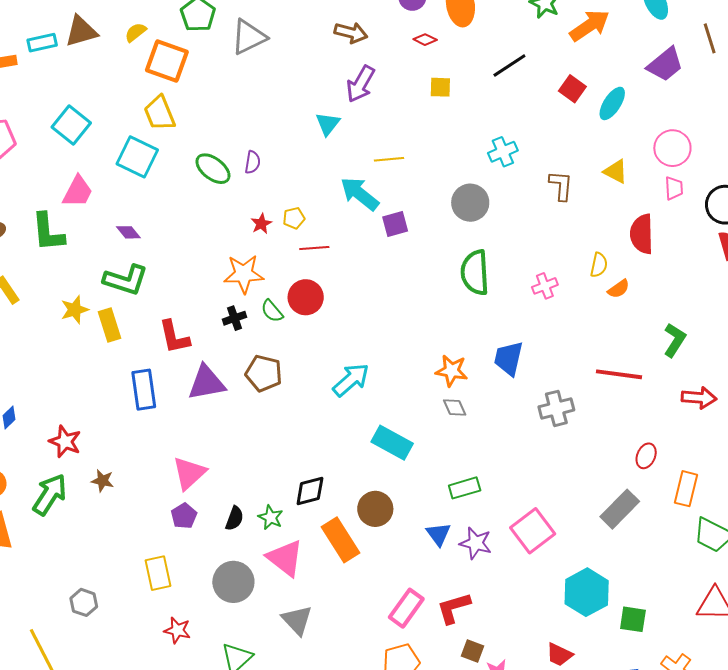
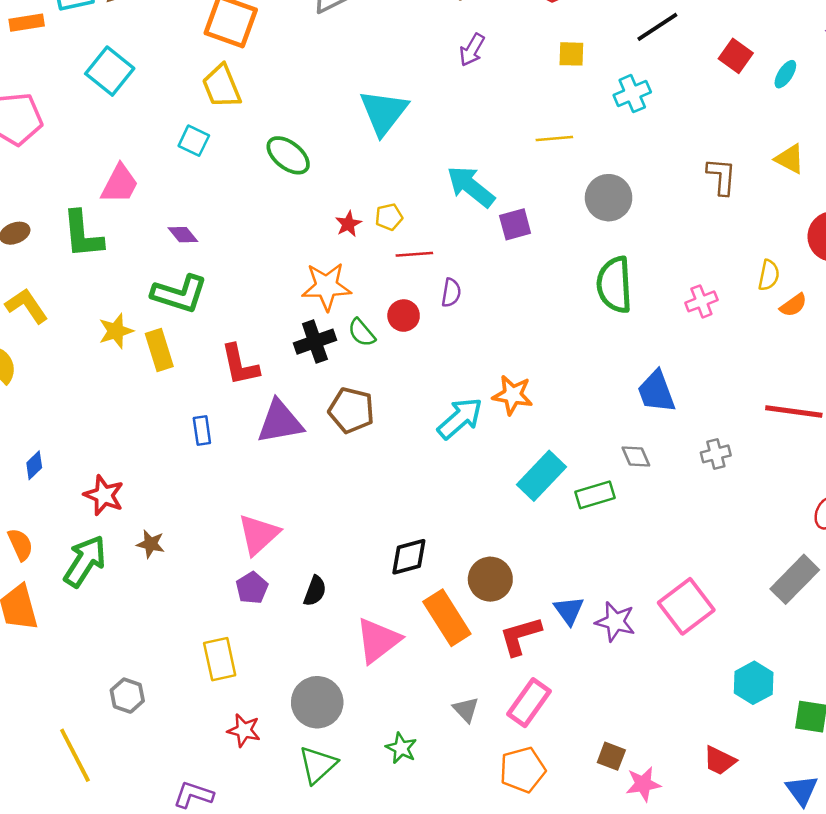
purple arrow: (361, 84) -> (472, 50), size x0.7
cyan ellipse: (612, 103) -> (785, 74), size x0.7
cyan triangle: (328, 124) -> (384, 112), moved, size x1.6
cyan square: (71, 125) -> (110, 71), moved
cyan cross: (503, 152) -> (632, 94), moved
cyan square: (137, 157) -> (194, 141), size x0.6
yellow line: (389, 159) -> (554, 138), moved
purple semicircle: (253, 162) -> (451, 293), moved
red circle: (306, 297) -> (404, 316), size x0.7
black cross: (235, 318) -> (315, 342), size x1.4
blue trapezoid: (509, 358) -> (656, 392), turned -33
orange star: (452, 371) -> (513, 395), moved
blue rectangle: (144, 390) -> (202, 430), size x0.6
gray diamond: (455, 408) -> (636, 457), moved
gray cross: (556, 408) -> (716, 454), size x0.7
cyan rectangle: (392, 443) -> (542, 476), moved, turned -75
green rectangle: (465, 488) -> (595, 495), moved
green star: (271, 517) -> (401, 748), moved
pink triangle: (285, 558) -> (378, 640), turned 45
gray circle: (233, 582) -> (317, 702), moved
cyan hexagon: (587, 592) -> (754, 683), size x0.7
red L-shape: (454, 608) -> (520, 636), moved
gray triangle: (297, 620) -> (466, 710), moved, size x0.7

